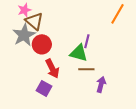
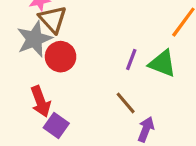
green triangle: (79, 53) -> (162, 64), moved
red arrow: (52, 69) -> (41, 101), moved
brown line: (86, 69) -> (126, 103), turned 42

